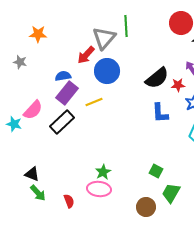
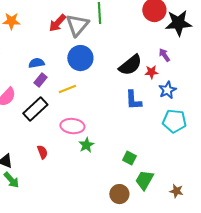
red arrow: (86, 55) -> (57, 23), moved
purple rectangle: (67, 93) -> (40, 80), size x0.6
green star: (103, 172) -> (86, 145), moved
pink ellipse: (99, 189) -> (72, 126), moved
red semicircle: (69, 201) -> (42, 152), moved

